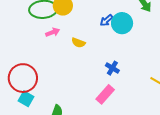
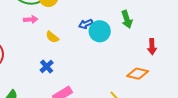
blue cross: (112, 68) -> (47, 66), moved

